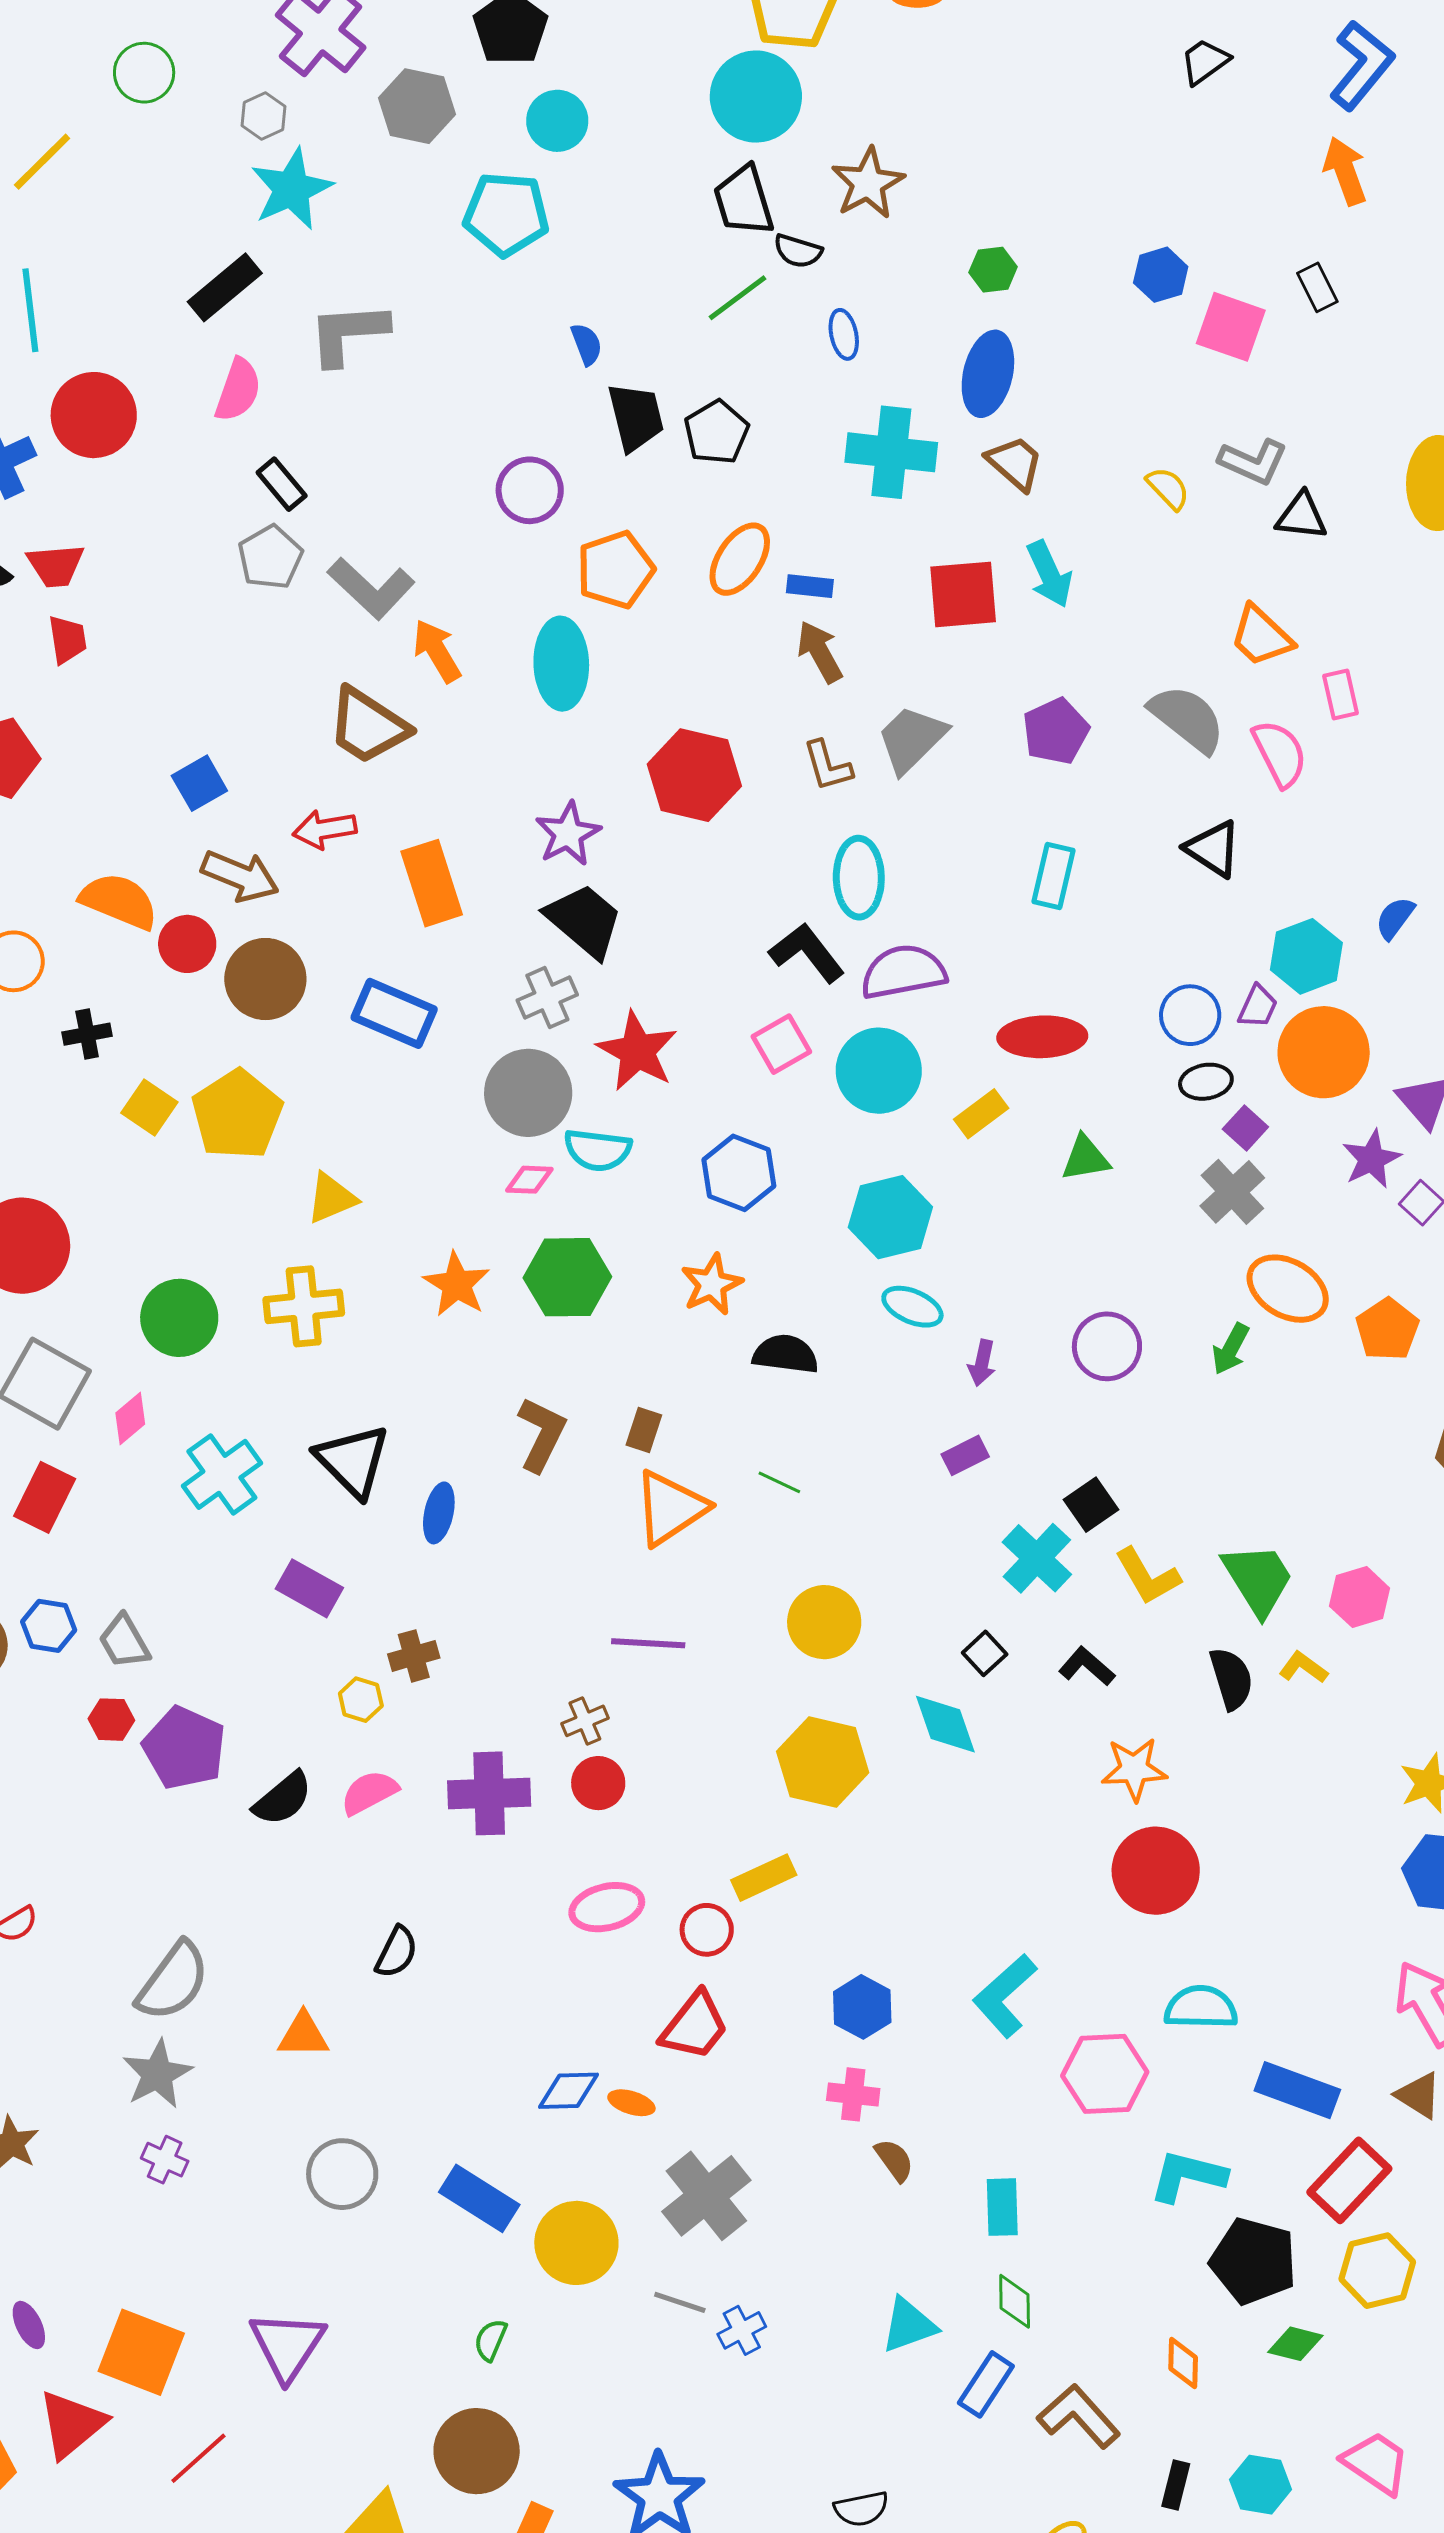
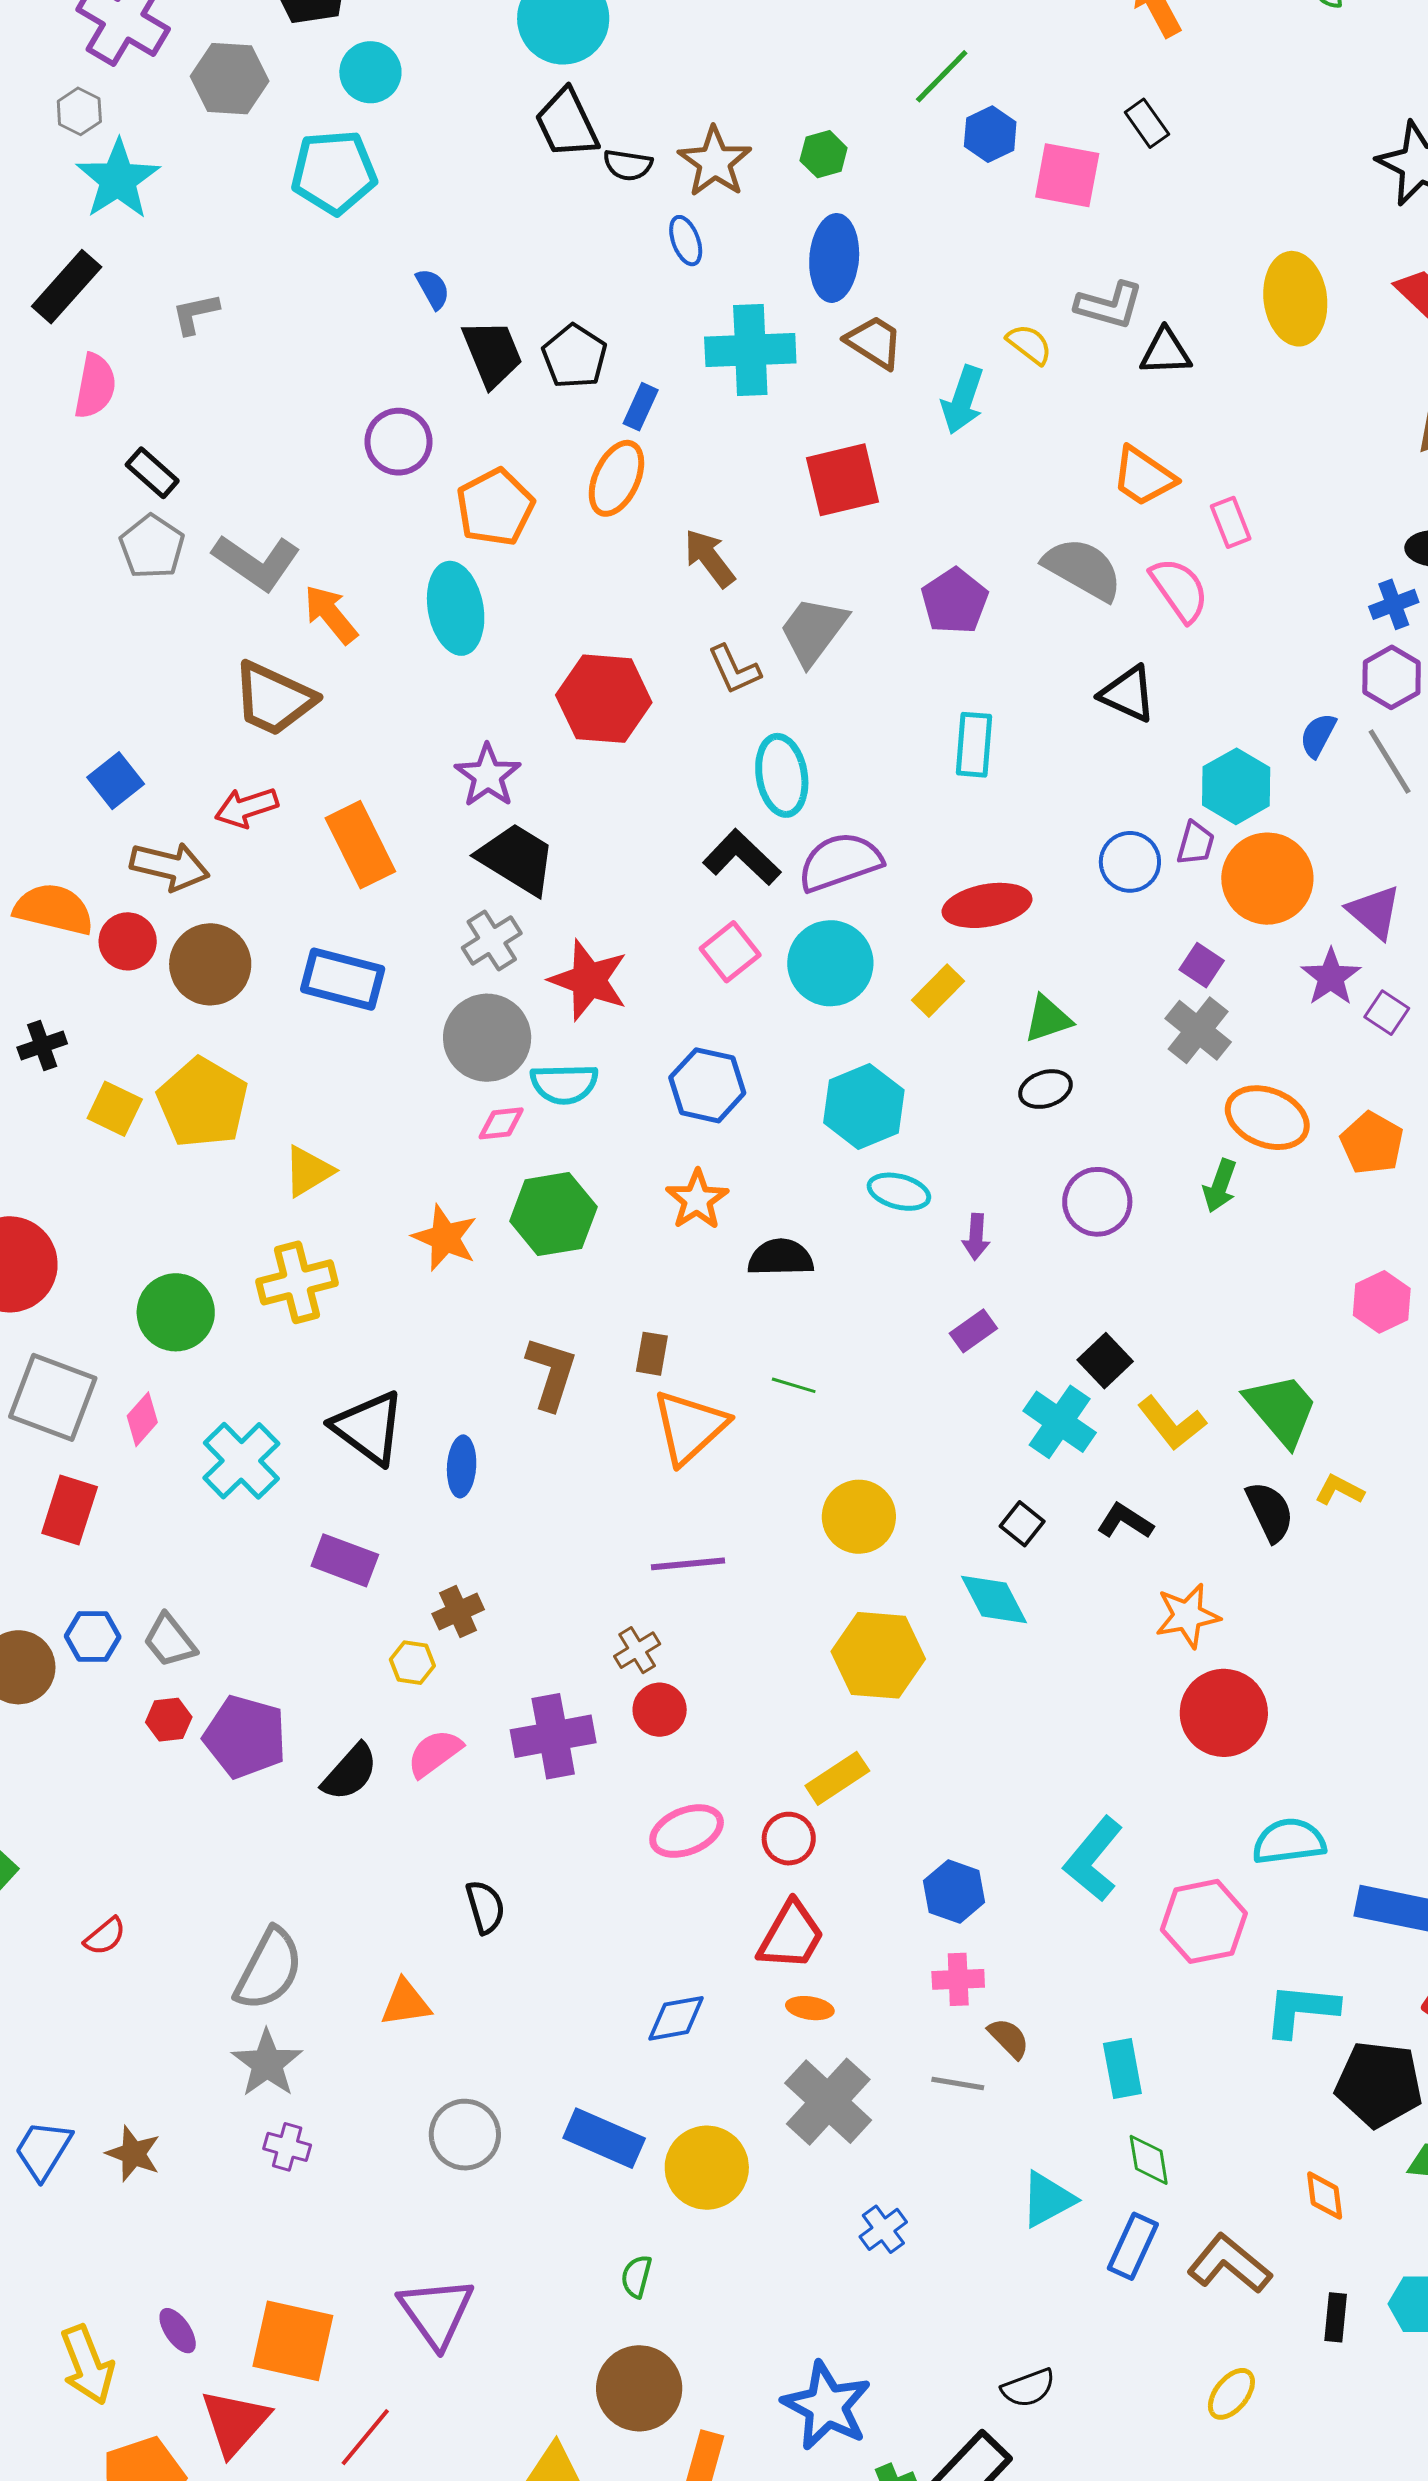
brown star: (868, 183) -> (715, 162), moved
green line: (737, 298) -> (942, 76), moved
gray L-shape: (348, 333) -> (195, 314), size x0.6
cyan arrow: (1049, 574) -> (963, 400), moved, turned 52
blue rectangle: (810, 586) -> (641, 407), moved, turned -63
black ellipse: (1206, 1082) -> (1046, 1089), moved
pink hexagon: (1360, 1597) -> (1382, 1302), moved
black semicircle: (396, 1952) -> (485, 1907), turned -34
orange ellipse: (631, 2103) -> (810, 2008), moved
gray line: (680, 2302) -> (958, 2083), moved

